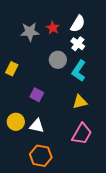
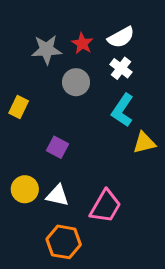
white semicircle: (78, 24) -> (121, 37), turned 30
gray circle: (58, 60) -> (76, 82), moved
yellow triangle: (80, 102) -> (144, 143), moved
pink trapezoid: (82, 134) -> (105, 206), moved

